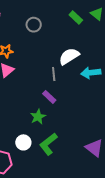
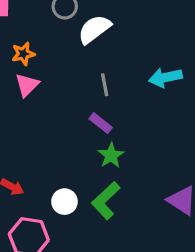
white semicircle: (69, 56) -> (94, 29), moved
green star: (38, 117) -> (111, 155), moved

